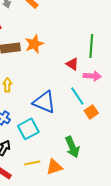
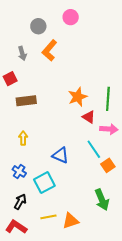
orange star: (34, 44) -> (78, 97), moved
blue triangle: (44, 102) -> (61, 155), size x0.7
green arrow: (72, 147) -> (102, 200), moved

